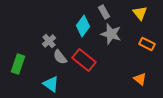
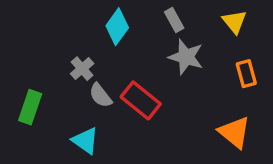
cyan diamond: (83, 26) -> (117, 27), moved
orange rectangle: (147, 44) -> (246, 74), turned 49
orange triangle: (140, 79) -> (234, 132), size x1.5

